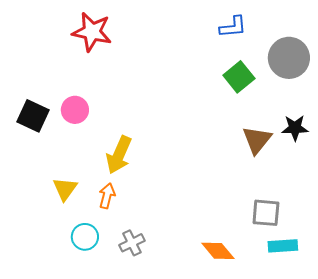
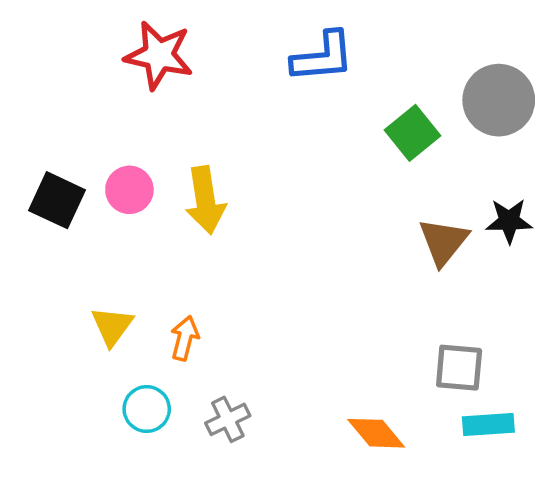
blue L-shape: (233, 27) -> (323, 57), moved, size x1.4
yellow arrow: (119, 155) -> (205, 200), moved, turned -33

